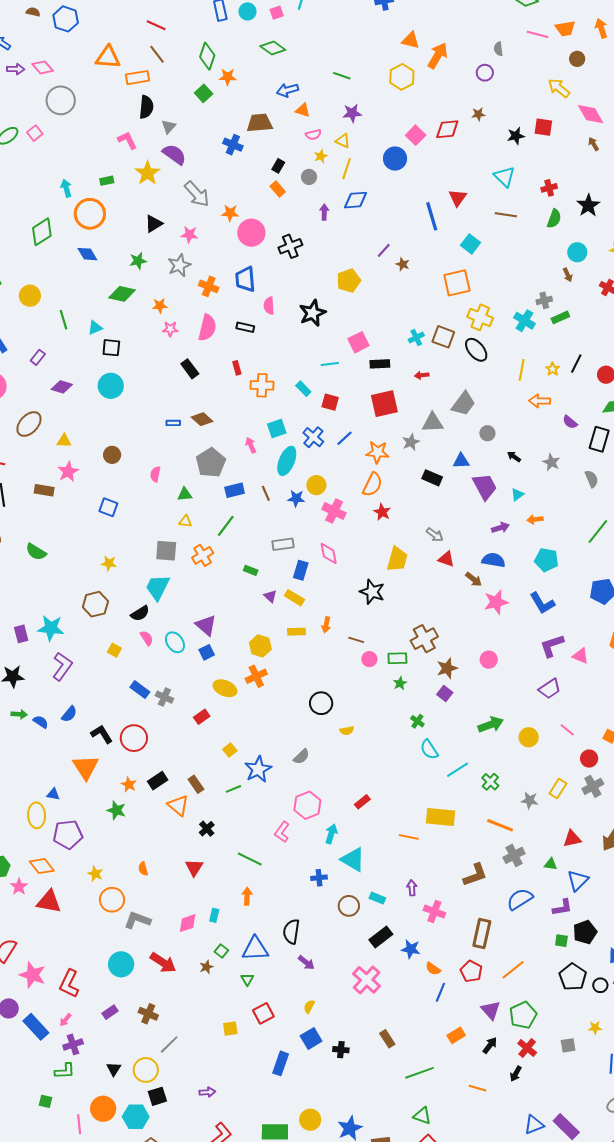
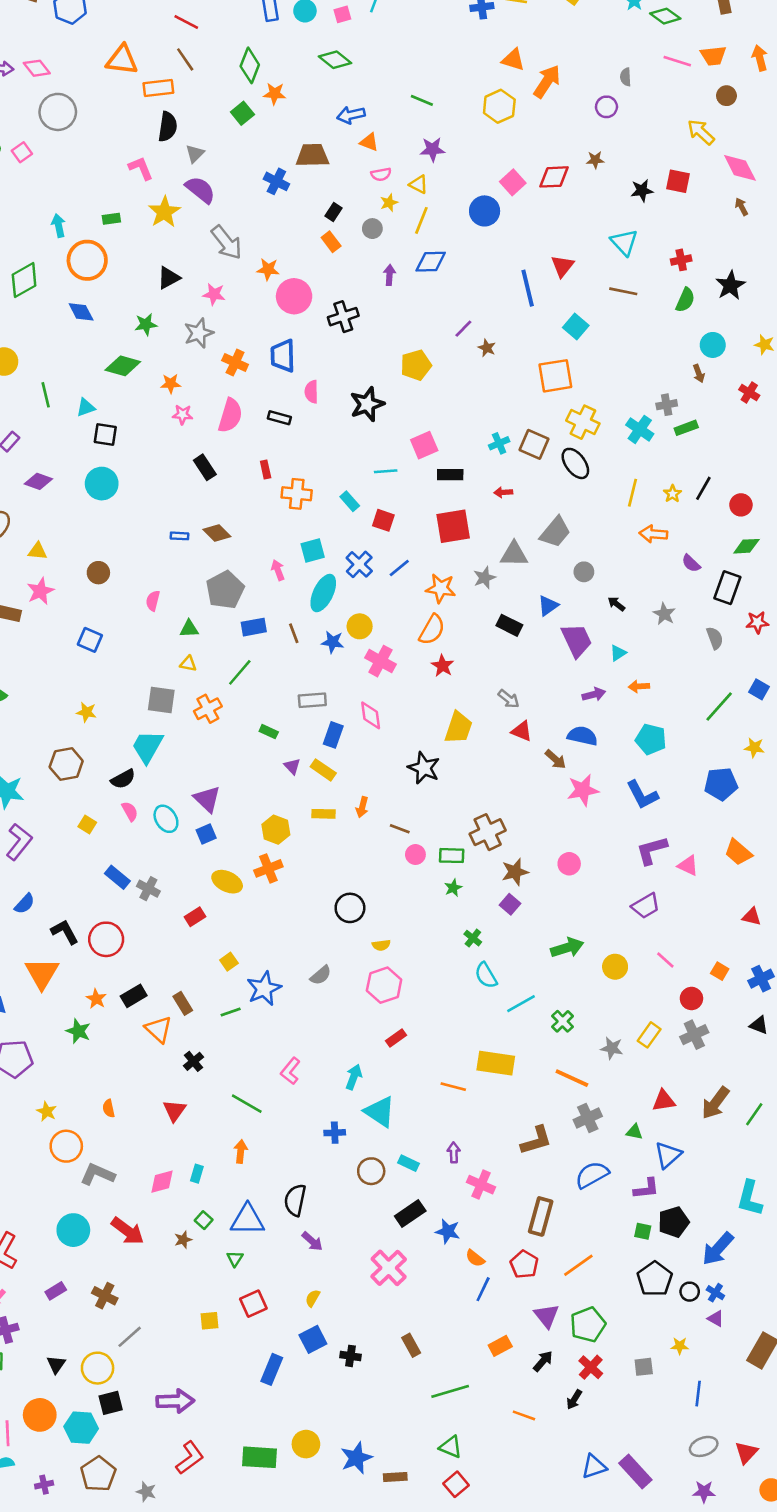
blue triangle: (461, 461) -> (548, 606), turned -36
pink hexagon: (307, 805) -> (384, 985), moved
purple arrow: (207, 1092) -> (175, 1401), size x1.8

